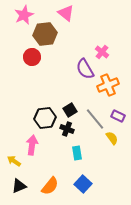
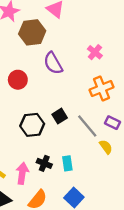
red circle: (32, 57) -> (18, 80), moved
purple semicircle: (85, 69) -> (53, 63), moved
black cross: (67, 129) -> (44, 163), moved
pink arrow: (32, 145) -> (22, 173), moved

